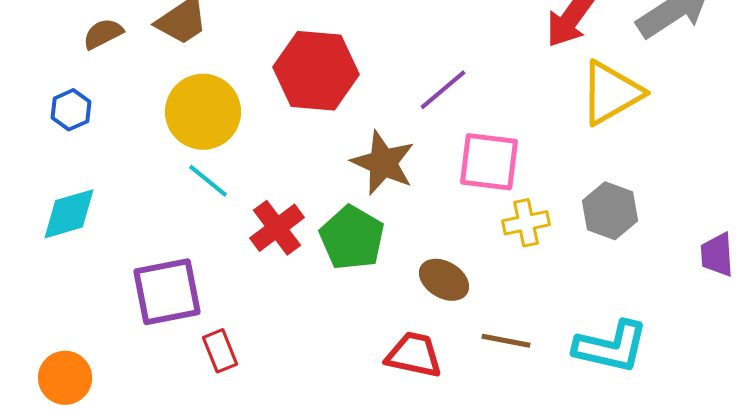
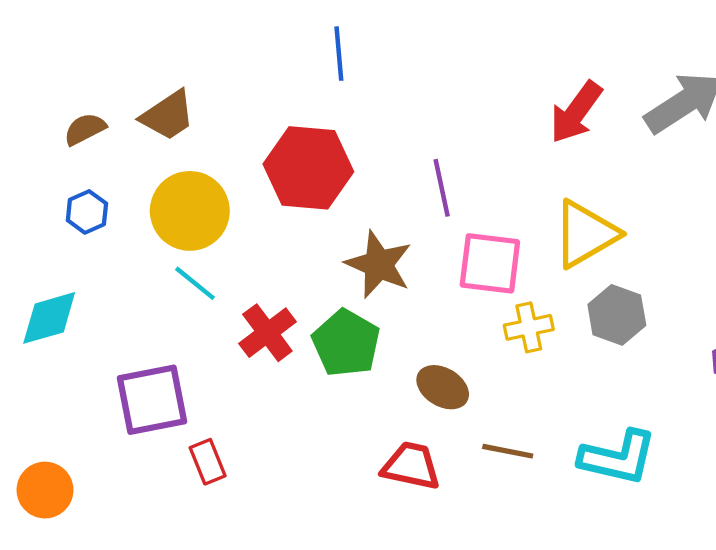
purple line: (443, 90) -> (442, 188), turned -62
yellow triangle: (611, 93) -> (585, 234), moved
blue hexagon: (71, 110) -> (87, 212), moved

